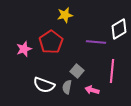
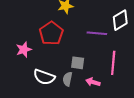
pink star: (24, 49) -> (24, 50), moved
gray square: (77, 71) -> (78, 63), turned -32

